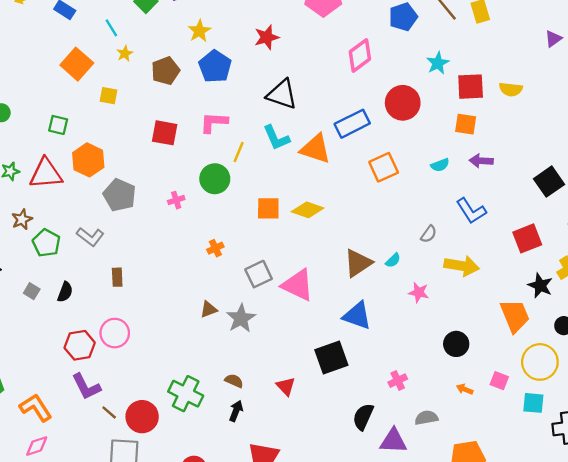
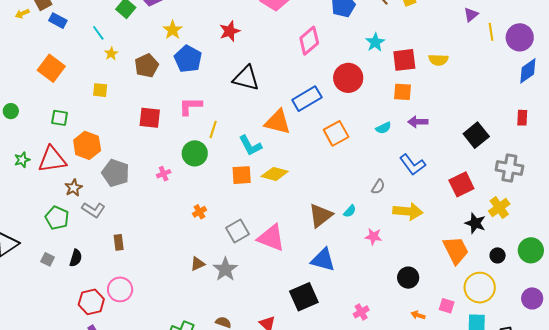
orange square: (77, 64) -> (51, 68), moved
cyan L-shape: (276, 138) -> (250, 146), moved
brown star: (22, 219) -> (74, 188), moved

